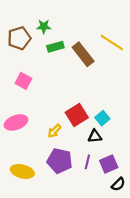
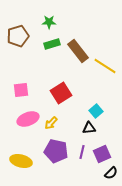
green star: (44, 27) -> (49, 22), moved
yellow line: (112, 43) -> (105, 66), moved
pink square: (23, 81) -> (21, 90), moved, turned -35
red square: (77, 115) -> (61, 93), moved
pink ellipse: (16, 122) -> (28, 119), moved

